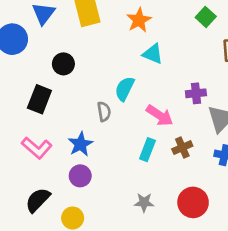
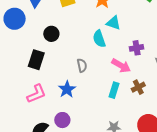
cyan semicircle: (125, 89) -> (99, 39), moved, turned -42
purple cross: (196, 93) -> (137, 48), moved
pink L-shape: (37, 148) -> (36, 94), turned -60
purple circle: (80, 176) -> (62, 120), moved

